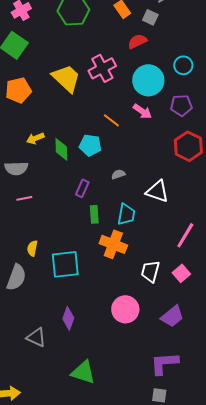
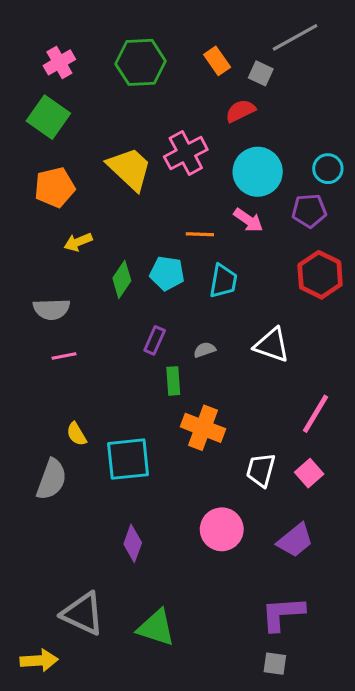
cyan circle: (183, 65) -> (328, 169), moved
orange line: (111, 120) -> (200, 234), turned -36
yellow arrow: (35, 138) -> (78, 242), moved
green diamond: (61, 149) -> (122, 279), turned 35
gray semicircle: (118, 174) -> (205, 350), moved
cyan trapezoid: (126, 214) -> (223, 281), moved
yellow semicircle: (32, 248) -> (77, 434), turned -42
gray triangle: (36, 337) -> (83, 614), moved, size x1.4

